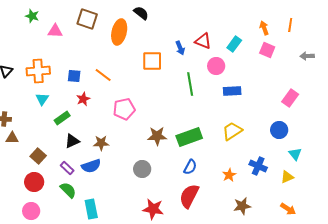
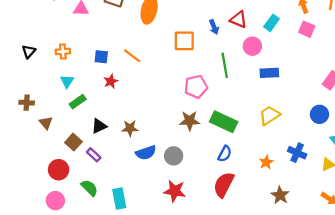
orange cross: (38, 71) -> (63, 52), size x0.6
pink pentagon: (124, 109) -> (196, 87), moved
green rectangle: (62, 118) -> (78, 102), moved
green rectangle: (189, 137) -> (224, 122), turned 45
brown triangle: (12, 138) -> (46, 123), moved, turned 48
brown square: (38, 156) -> (73, 142), moved
blue semicircle: (91, 166) -> (146, 153), moved
green semicircle: (68, 190) -> (89, 188), moved
brown star: (242, 206) -> (280, 195), turned -30
red star: (153, 209) -> (175, 191), moved

